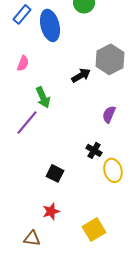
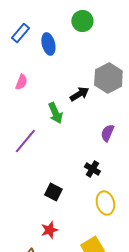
blue ellipse: (50, 25) -> (48, 44), size x0.7
green arrow: (43, 97) -> (55, 113), moved
yellow ellipse: (113, 170) -> (105, 203), moved

